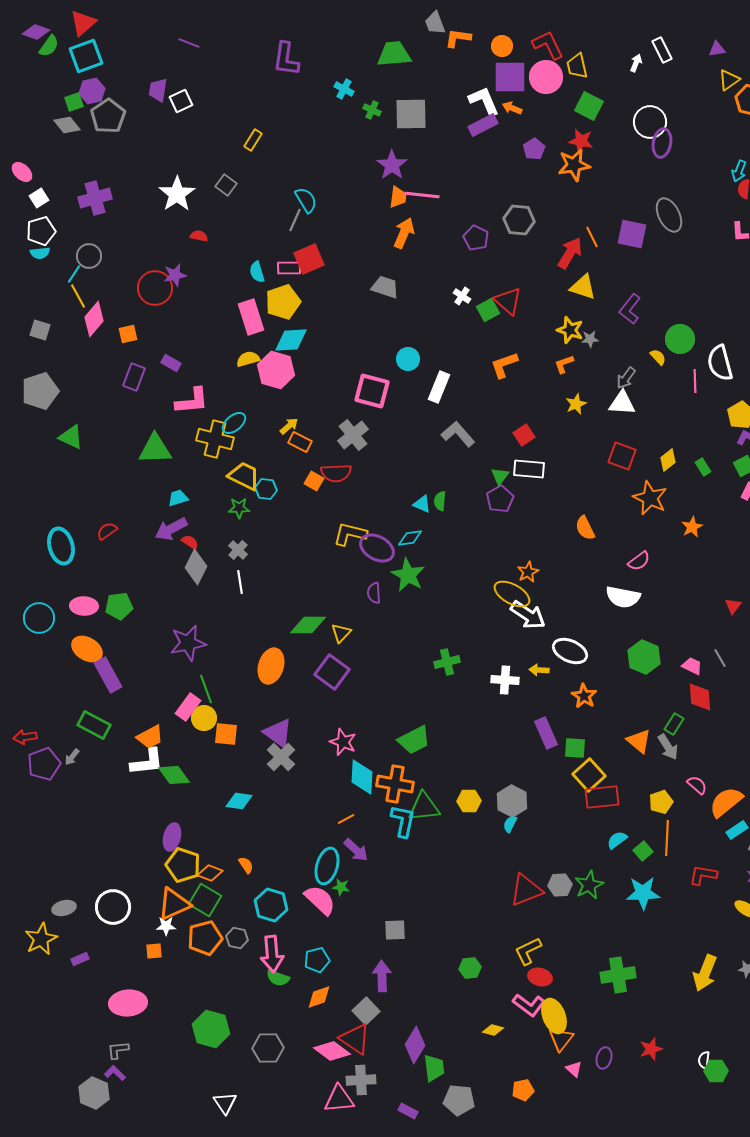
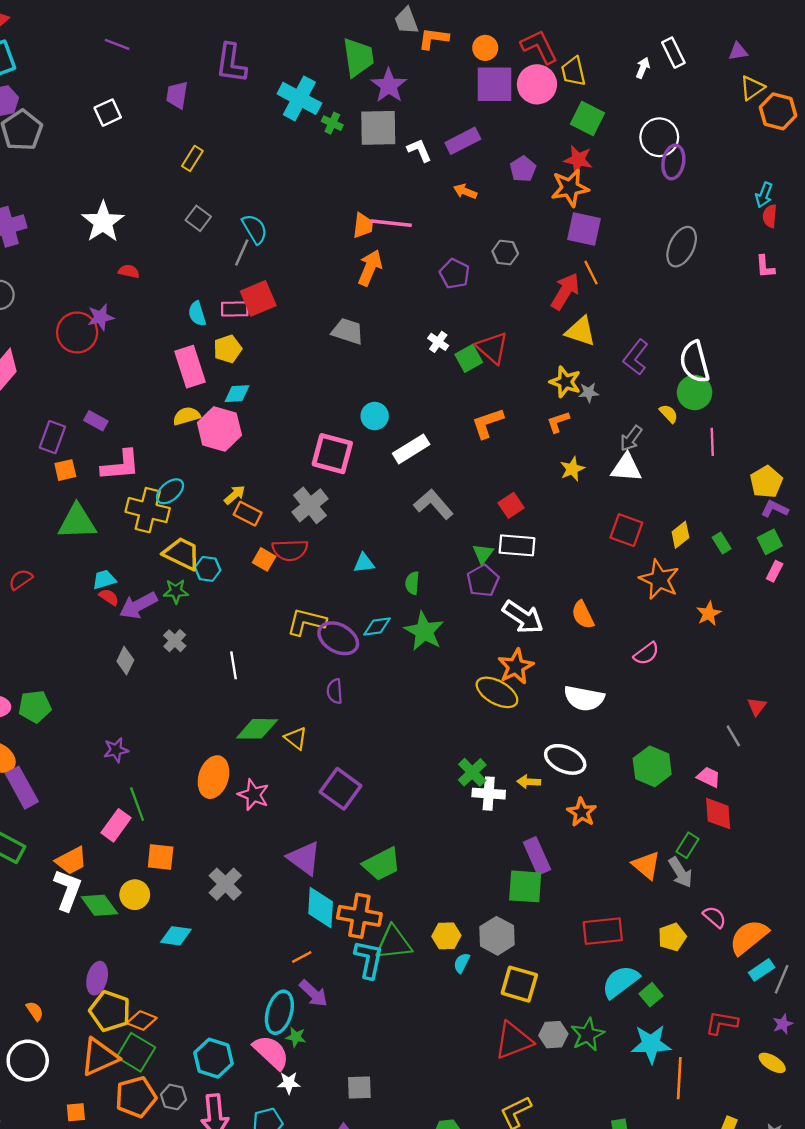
green trapezoid: (394, 54) -> (358, 57), turned 87
cyan cross: (344, 89) -> (299, 98), size x1.8
purple trapezoid: (158, 90) -> (177, 95), moved
white L-shape: (484, 101) -> (419, 150), moved, size x0.7
orange arrow: (512, 108) -> (465, 191), moved
purple star: (392, 165) -> (389, 86), moved
gray square: (226, 185) -> (198, 218), moved
gray ellipse: (669, 215) -> (682, 247), turned 52
gray hexagon: (519, 220) -> (505, 253), size x0.7
purple square: (632, 234) -> (584, 229), moved
yellow pentagon: (283, 302) -> (228, 349), size x0.7
orange square: (128, 334) -> (65, 470), moved
cyan diamond: (291, 340) -> (237, 394), size x0.7
white semicircle: (720, 363) -> (695, 362), moved
white rectangle: (439, 387) -> (411, 449), turned 36
cyan triangle: (422, 504) -> (364, 563), moved, turned -30
purple arrow: (171, 529) -> (138, 605), moved
red semicircle: (107, 531) -> (21, 579), moved
red semicircle: (190, 542) -> (109, 597), moved
gray diamond: (196, 567) -> (125, 661), size x0.7
orange star: (528, 572) -> (516, 667), size x1.4
green star: (408, 575) -> (424, 631), moved
white line: (240, 582) -> (234, 665), moved
white semicircle: (623, 597) -> (584, 698), moved
white arrow: (528, 615) -> (523, 617), moved
yellow triangle: (341, 633) -> (296, 738), turned -35
purple star: (188, 643) -> (116, 750), size x0.6
gray line: (720, 658) -> (733, 736), moved
green cross: (447, 662) -> (472, 772), moved, turned -30
purple square: (332, 672) -> (341, 789), moved
yellow circle: (204, 718) -> (135, 895), moved
purple triangle: (278, 733) -> (304, 858), moved
pink star: (343, 742) -> (254, 795), moved
green square: (575, 748) -> (525, 886), moved, size x1.4
white L-shape: (147, 762) -> (68, 890), turned -63
yellow square: (589, 775) -> (519, 984), moved, turned -32
cyan semicircle: (510, 824) -> (462, 963), moved
orange line: (667, 838) -> (679, 1078), moved
cyan semicircle: (617, 840) -> (620, 982), size x1.6
orange semicircle: (246, 865) -> (35, 1011), moved
white star: (166, 926) -> (289, 1083), moved

